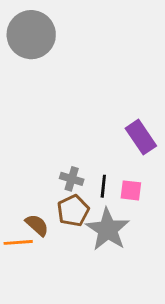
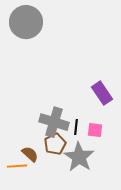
gray cross: (72, 179) -> (54, 122), size x1.8

